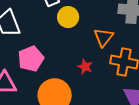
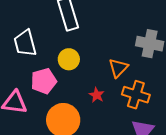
yellow circle: (68, 17) -> (69, 59), moved

